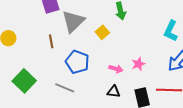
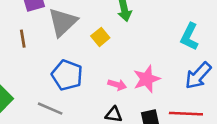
brown line: (51, 41) -> (23, 39), moved
pink star: (138, 64) -> (147, 79), size x1.5

